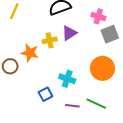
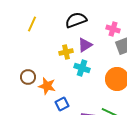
orange star: (30, 53) -> (47, 86), moved
cyan cross: (67, 79) -> (82, 68), moved

